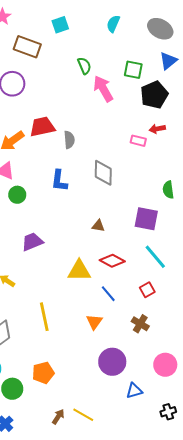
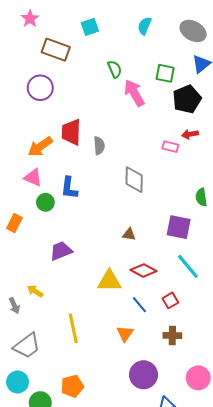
red trapezoid: (42, 127) -> (71, 132), turned -76
blue L-shape: (59, 181) -> (69, 188), moved
red square: (147, 290) -> (170, 300), moved
brown cross: (140, 324) -> (172, 336), turned -30

